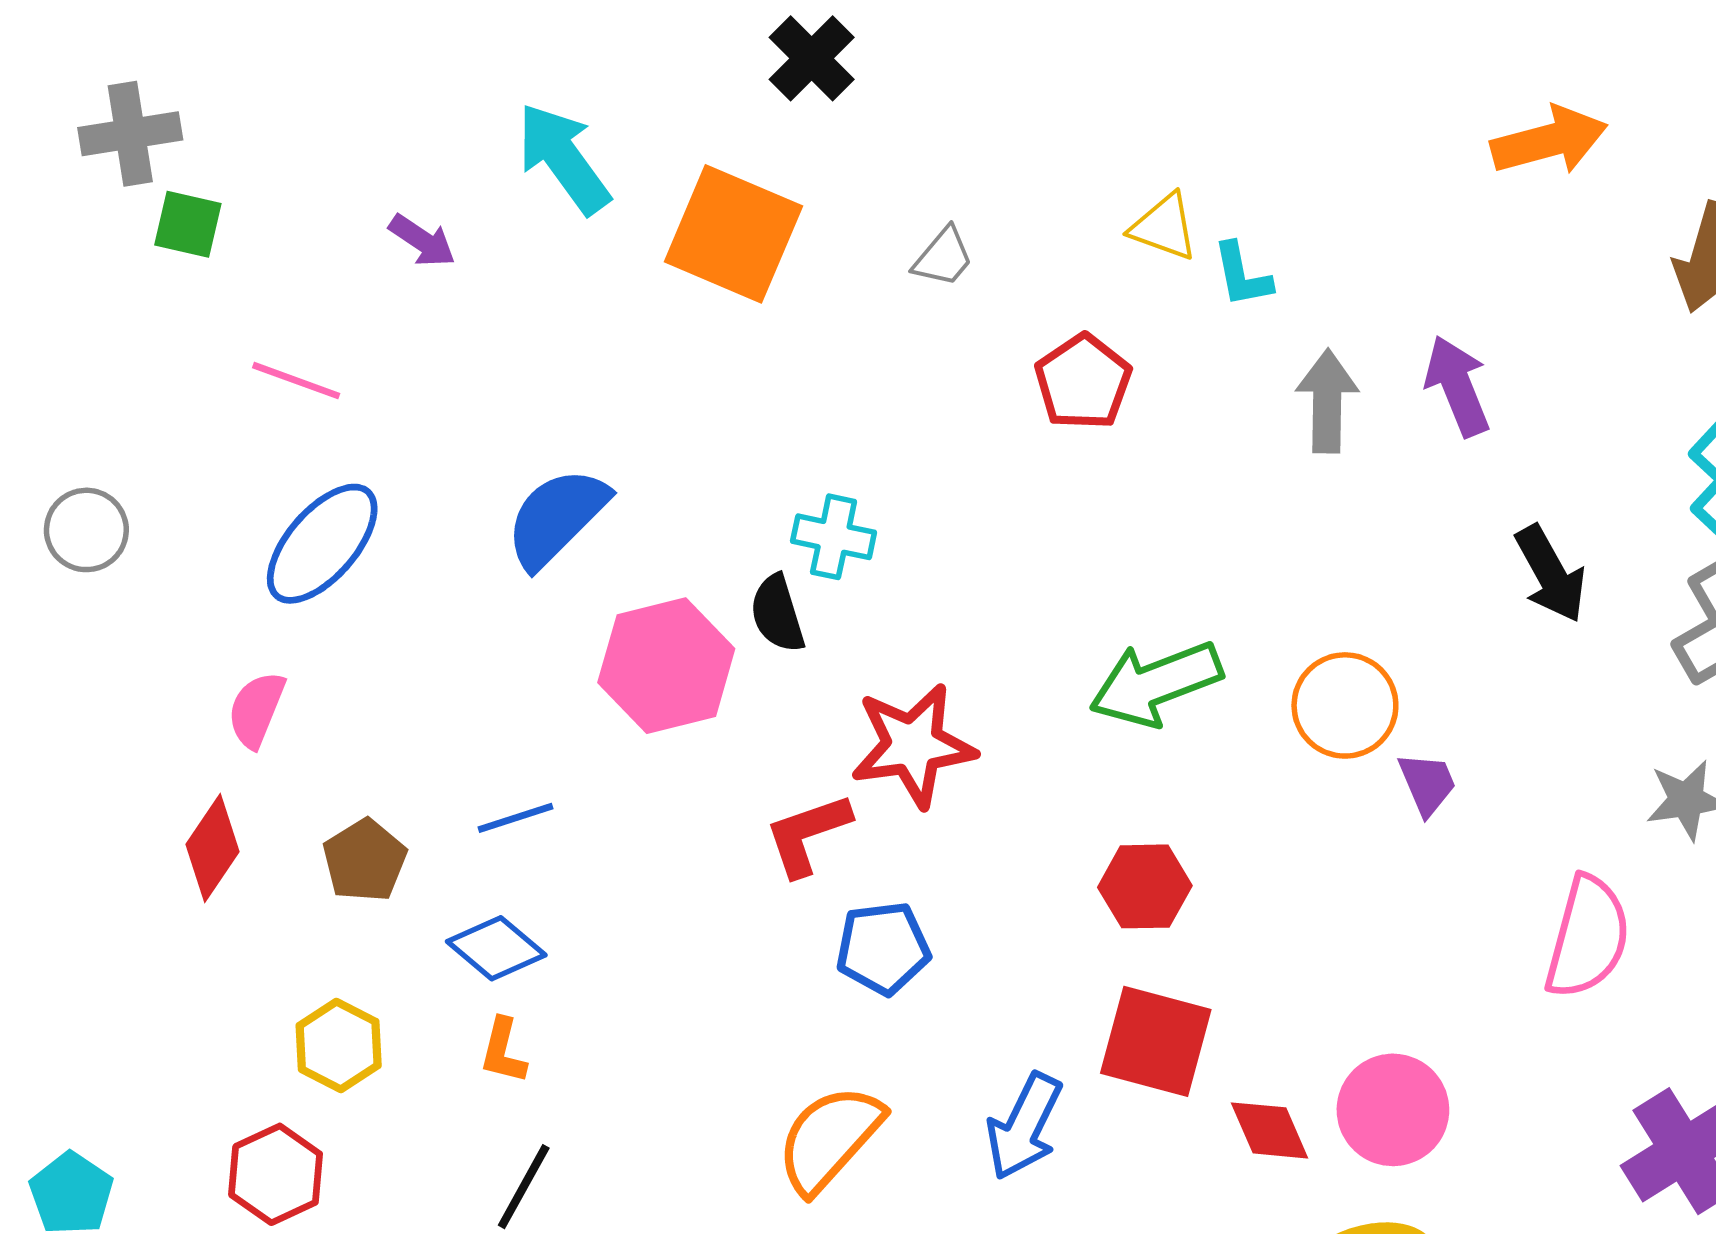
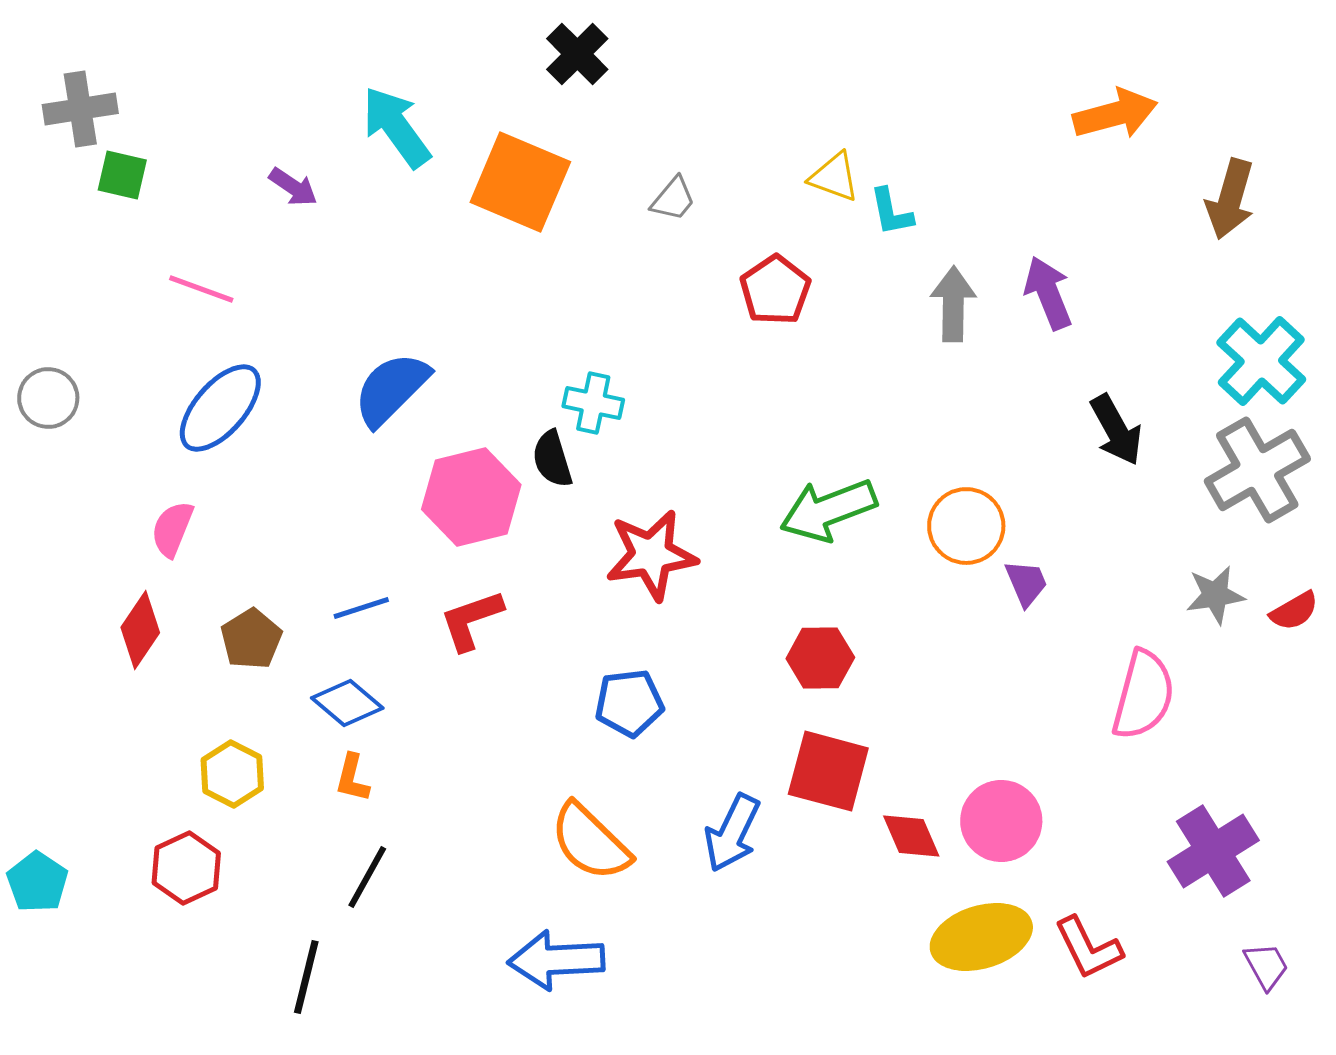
red L-shape: (808, 834) -> (471, 620), moved
orange semicircle: (829, 1139) -> (590, 842), turned -88

